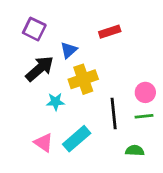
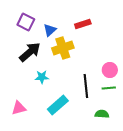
blue triangle: (69, 50) -> (50, 30), moved
yellow cross: (83, 79) -> (63, 48), moved
pink triangle: (44, 143) -> (19, 108), moved, turned -49

